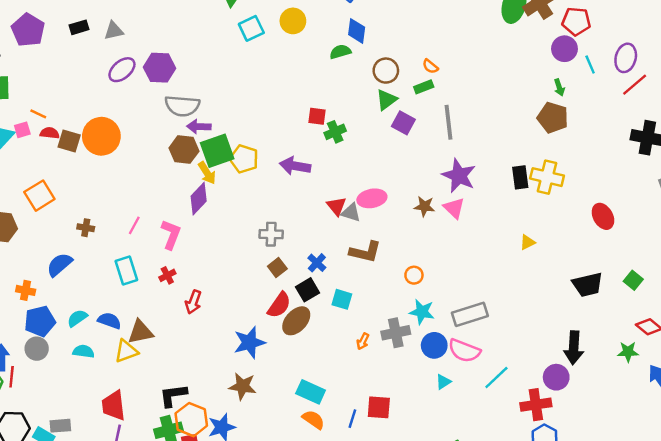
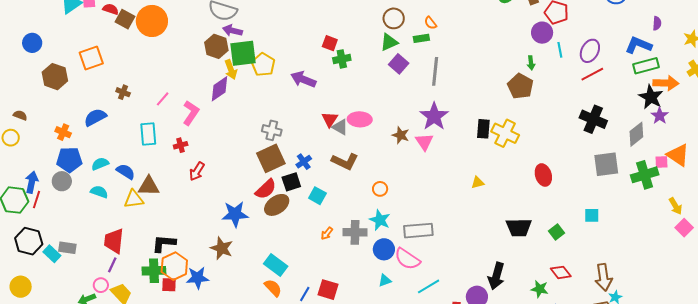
brown square: (277, 267) -> (271, 158), size x1.8

